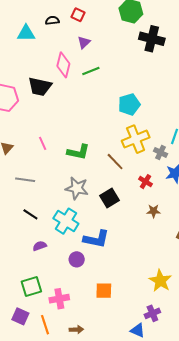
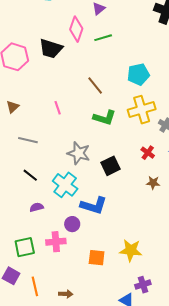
pink line: (43, 143) -> (58, 108), moved
green L-shape: (78, 152) -> (104, 118), moved
brown line: (115, 162) -> (95, 86), moved
yellow star: (160, 281) -> (131, 250), moved, turned -30
pink cross: (59, 299) -> (56, 242), moved

